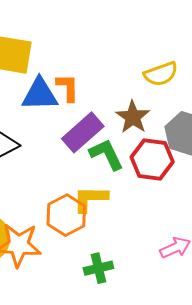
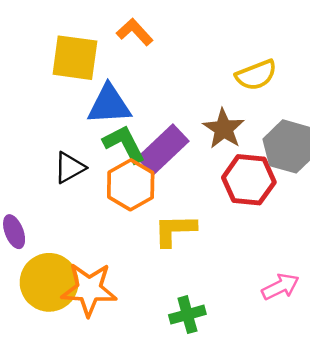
orange L-shape: (68, 87) -> (135, 32), moved, turned -40
green L-shape: (106, 154) -> (124, 144), moved
orange hexagon: (66, 215) -> (131, 185), moved

